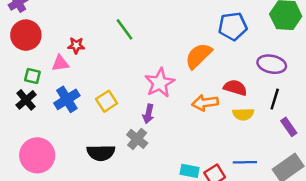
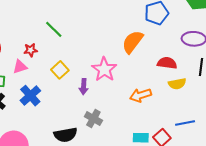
green line: (124, 29) -> (54, 29), moved
yellow square: (107, 101) -> (60, 70), moved
orange arrow: (205, 103) -> (140, 95), moved
purple arrow: (148, 114) -> (84, 87), moved

